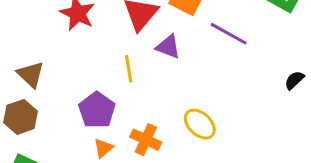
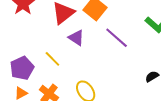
yellow line: (129, 69) -> (52, 59), moved, turned -48

